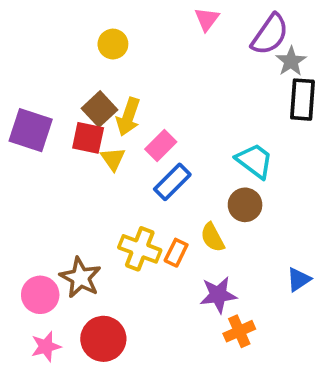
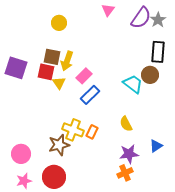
gray star: (291, 61) -> (158, 20), moved
brown square: (100, 109) -> (52, 57), turned -36
brown circle: (245, 205) -> (150, 75), moved
yellow semicircle: (212, 237) -> (126, 124), moved
brown star: (80, 278) -> (59, 145), moved, turned 30
purple star: (218, 295) -> (129, 154), moved

